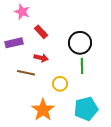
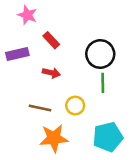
brown line: (26, 73) -> (40, 108), moved
orange star: (43, 110) -> (54, 138), turned 30

